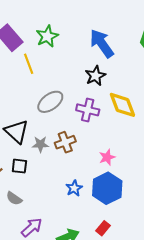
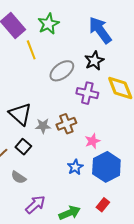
gray ellipse: (50, 102) -> (62, 71), moved
pink star: (107, 157) -> (92, 141), moved
black square: (19, 166) -> (23, 147), turned 35

